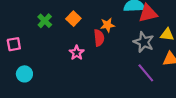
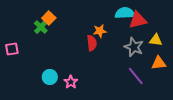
orange square: (73, 19) -> (49, 18), moved
pink star: (77, 53) -> (71, 82), moved
cyan circle: (24, 74) -> (50, 77), moved

